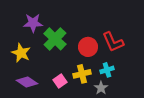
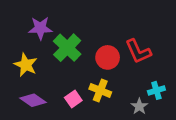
cyan cross: (107, 70) -> (156, 90), moved
yellow cross: (82, 74) -> (100, 90), turned 36
gray star: (101, 88) -> (139, 106), moved

